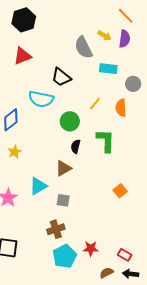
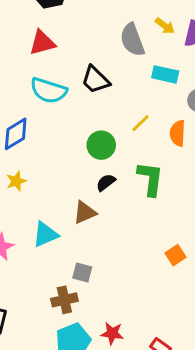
cyan semicircle: (41, 99) -> (49, 91), moved
black semicircle: (76, 146) -> (106, 182), turned 32
orange square: (120, 191) -> (176, 255), moved
gray square: (63, 200) -> (82, 272), moved

